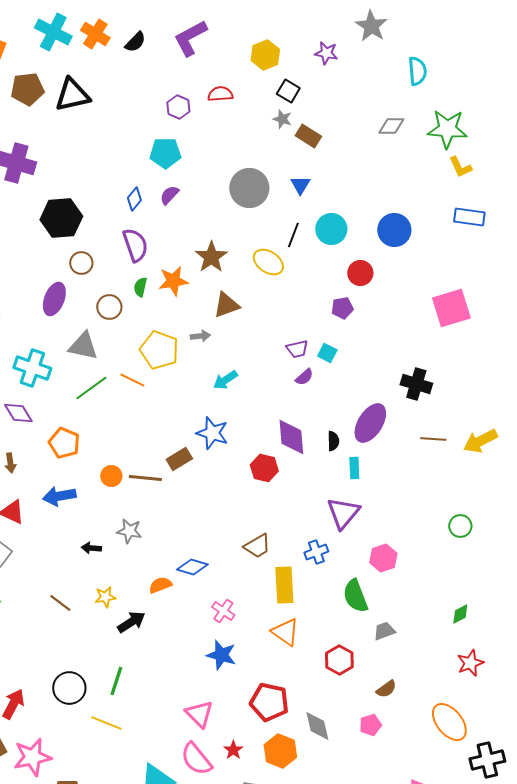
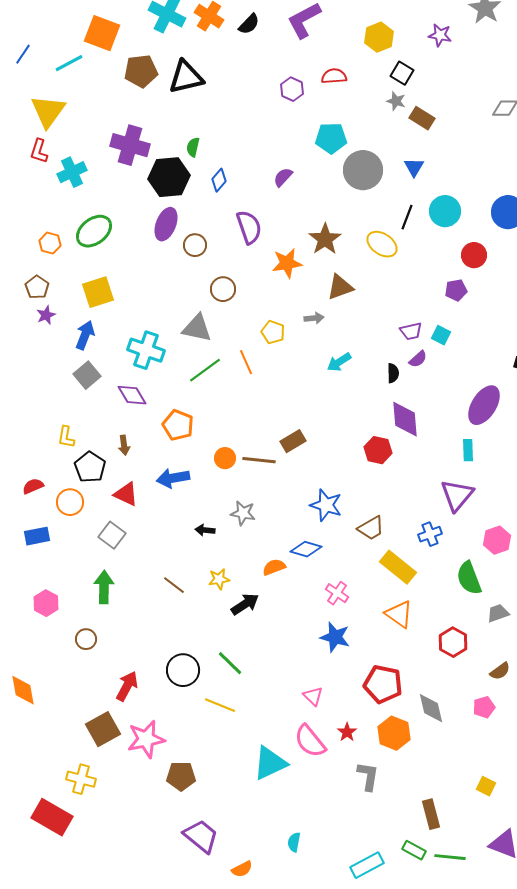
cyan pentagon: (165, 153) -> (331, 138), moved
blue diamond: (134, 199) -> (219, 180), moved
black hexagon: (61, 218) -> (169, 177), moved
green semicircle: (140, 287) -> (193, 147), moved
purple ellipse: (54, 299) -> (166, 224), moved
yellow pentagon: (159, 350) -> (273, 332), size x0.6
orange line: (132, 380) -> (246, 362), turned 40
blue star: (212, 433) -> (326, 505), moved
black semicircle: (333, 441) -> (393, 373), moved
yellow rectangle: (284, 585) -> (398, 567), turned -48
green line: (116, 681) -> (230, 663), turned -64
pink triangle: (199, 714) -> (313, 696), size x0.7

